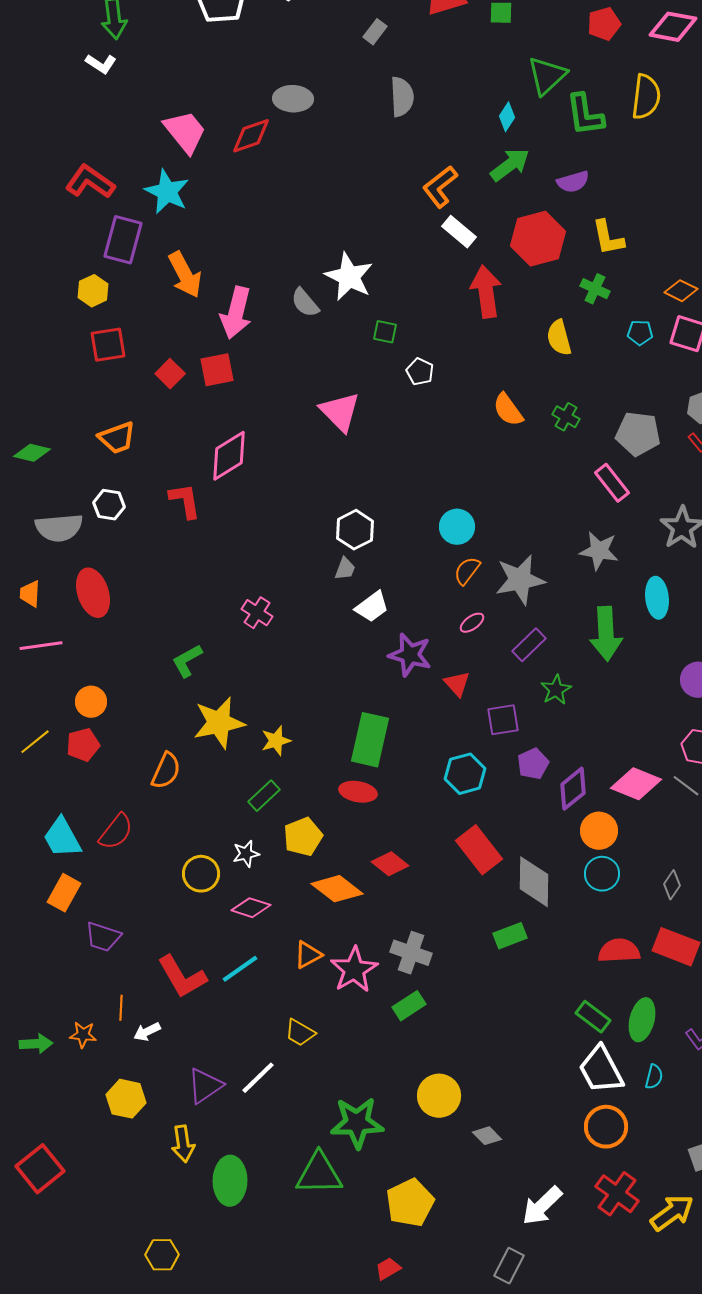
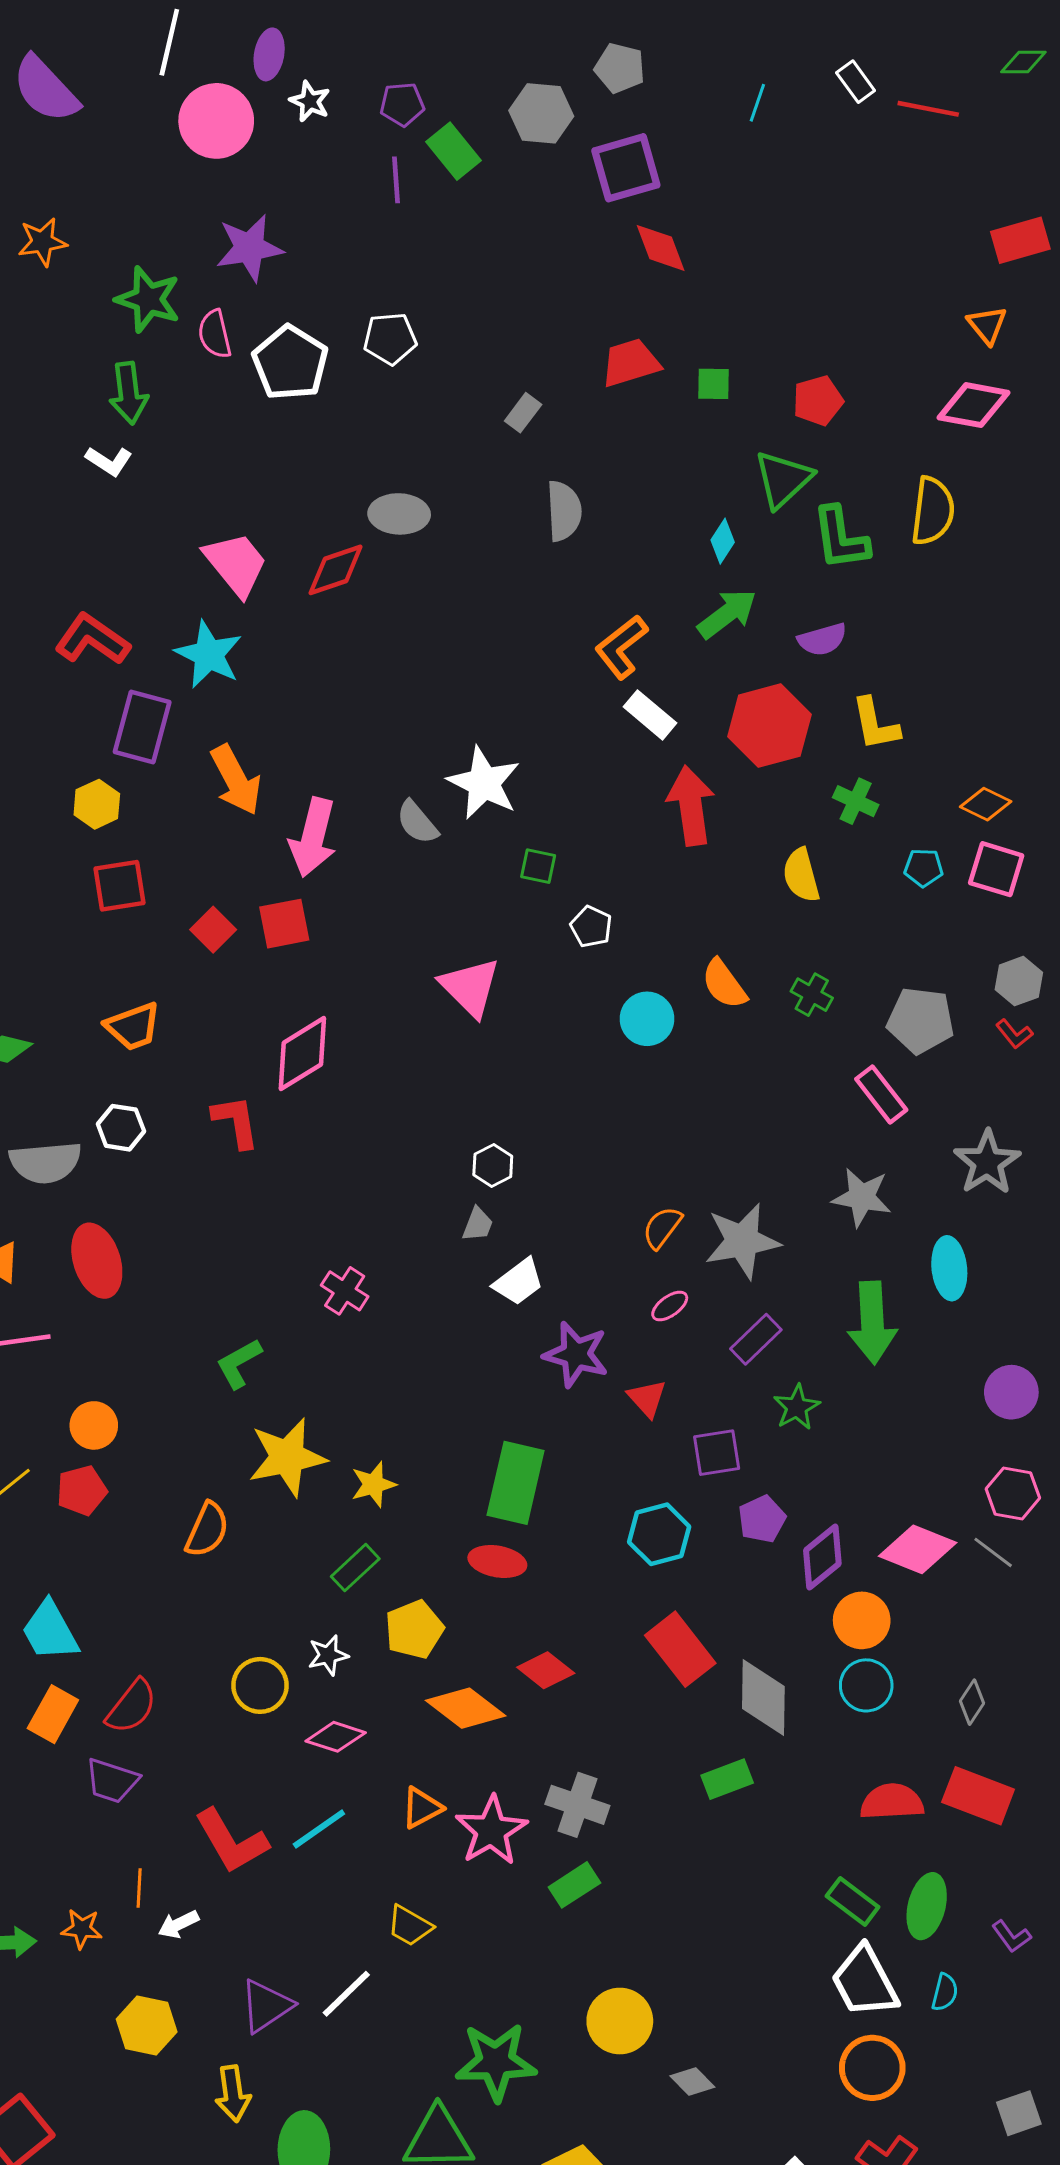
red pentagon: (604, 24) -> (818, 401), moved
cyan circle: (457, 527) -> (647, 1019), moved
white hexagon: (355, 530) -> (493, 1165), size x0.7
red semicircle: (116, 832) -> (132, 1707), moved

